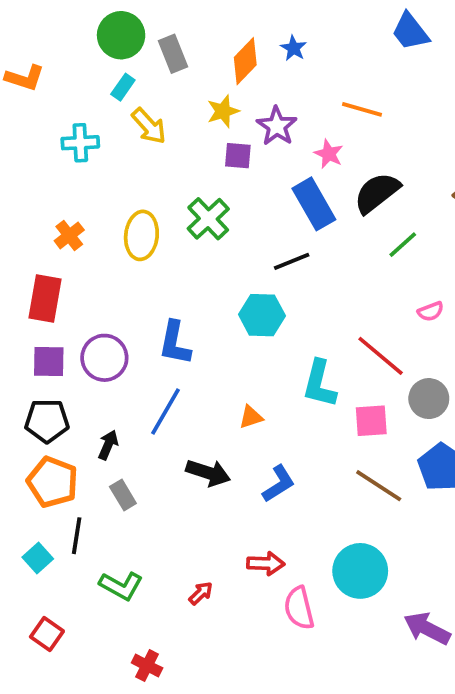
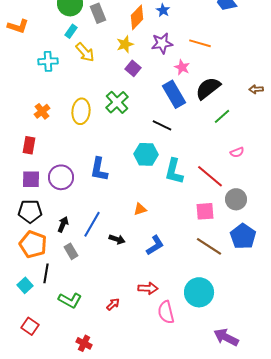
purple star: (277, 126) -> (162, 43), moved, turned 30
purple square: (238, 156) -> (133, 68), turned 35
black line: (292, 261) -> (162, 125), turned 48
red rectangle: (45, 298) -> (29, 145), size x0.7
cyan L-shape: (319, 384) -> (174, 171), moved
blue line: (166, 412) -> (92, 224), moved
black arrow: (208, 473) -> (117, 239), size x0.7
purple arrow: (427, 628) -> (226, 337), moved

